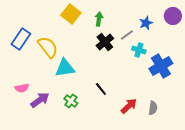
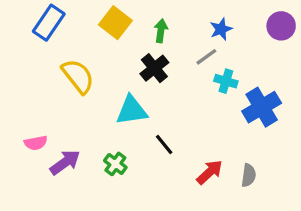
blue star: (146, 23) -> (221, 29), moved
blue rectangle: (21, 39) -> (49, 23), moved
black cross: (105, 42) -> (154, 68), moved
cyan triangle: (65, 68) -> (132, 110), moved

